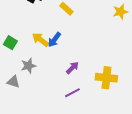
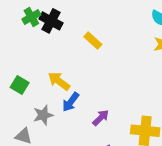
blue arrow: (54, 40) -> (71, 102), moved

